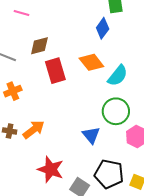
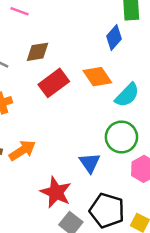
red rectangle: (55, 71) -> (54, 83), turned 65
red star: (51, 169) -> (56, 192), moved

